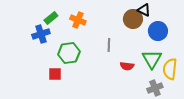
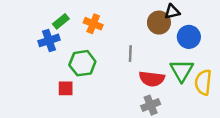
black triangle: (144, 10) -> (172, 12), turned -40
red semicircle: (127, 66) -> (152, 79), size x1.5
gray cross: (155, 88) -> (151, 105), moved

